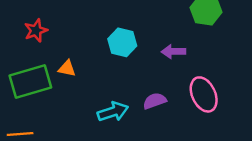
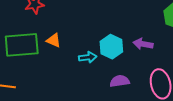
cyan hexagon: (122, 42) -> (111, 47), moved
cyan arrow: (113, 112) -> (88, 57), moved, size x0.7

